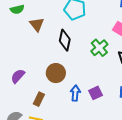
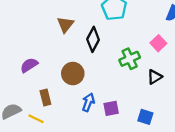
brown triangle: (37, 24) -> (65, 25), moved
brown rectangle: (39, 99) -> (45, 97), turned -56

